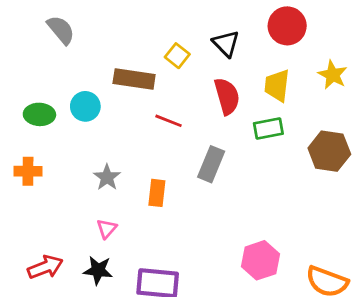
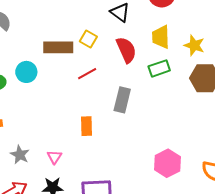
yellow square: (177, 56) -> (88, 39), moved
yellow star: (333, 75) -> (194, 45), moved
red line: (168, 121) -> (87, 74), turned -42
gray star: (107, 177) -> (20, 155), moved

